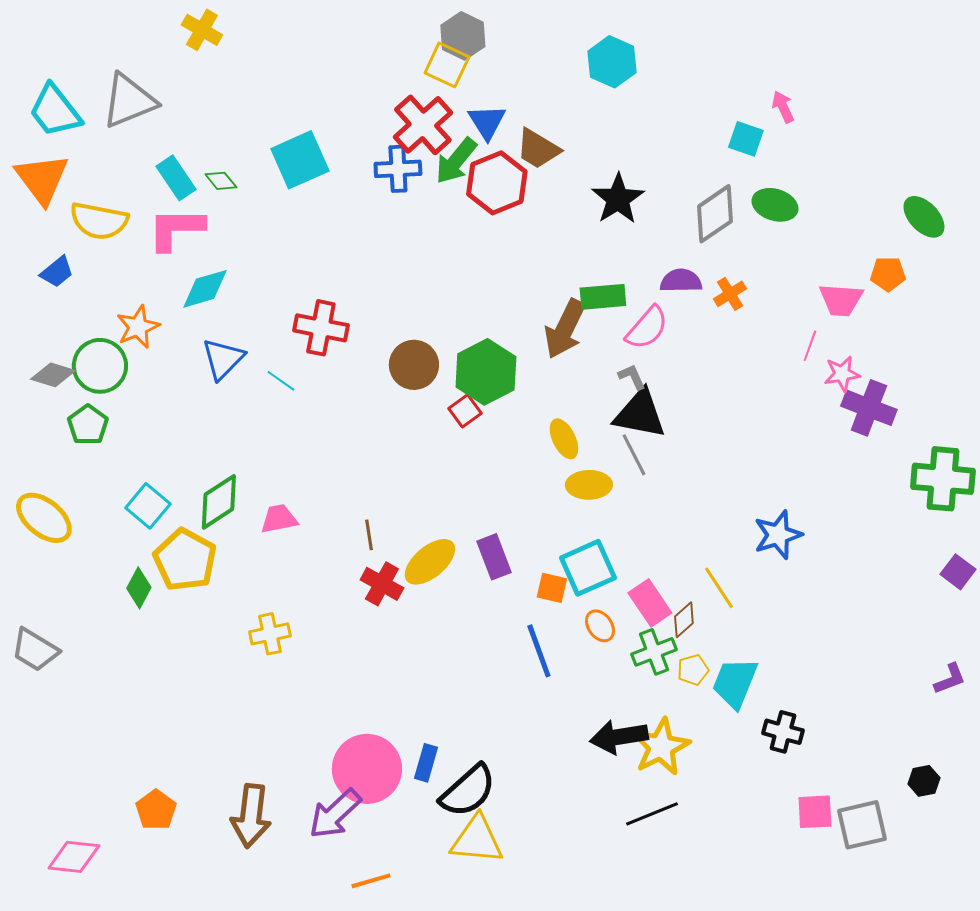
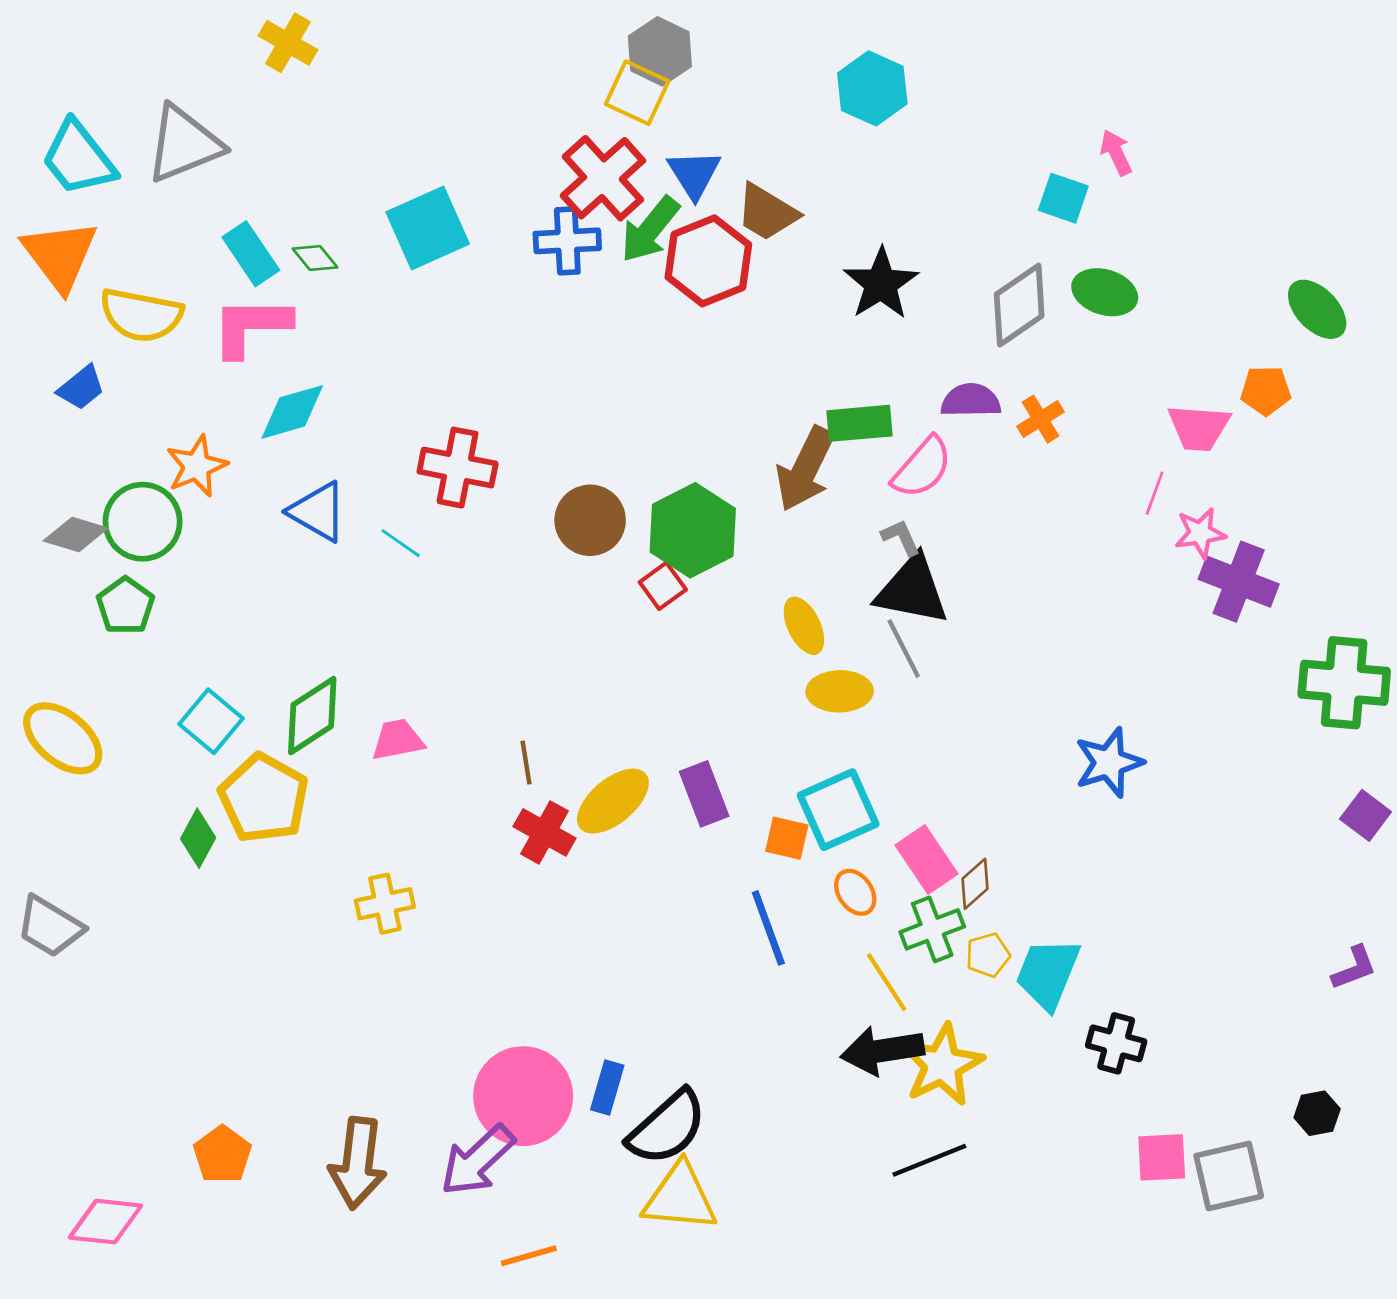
blue triangle: (223, 359) -> (318, 512), turned -45
yellow line: (719, 588) -> (887, 982), moved

